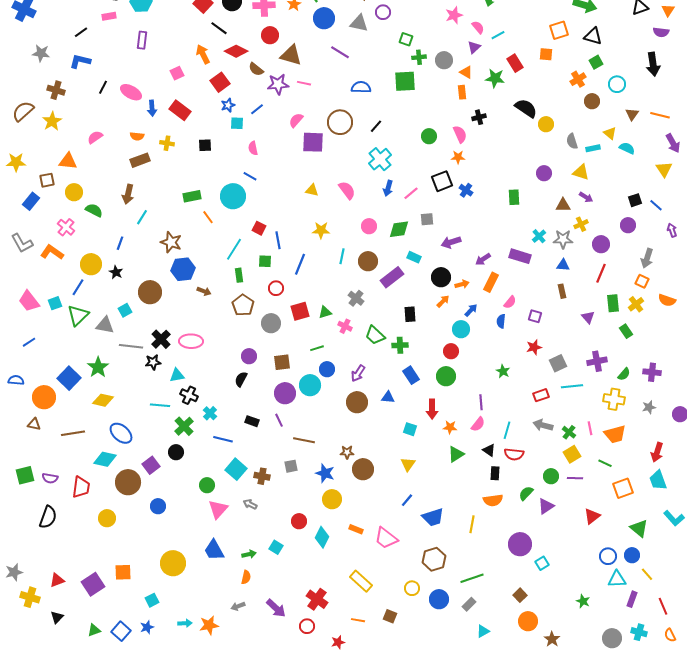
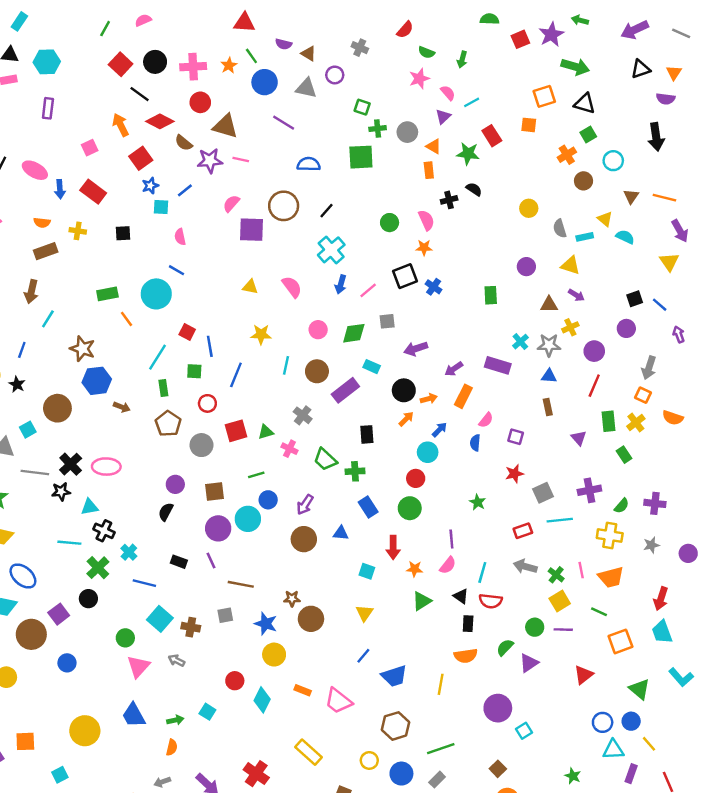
black semicircle: (526, 108) -> (474, 189), moved, size x0.6

